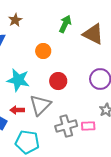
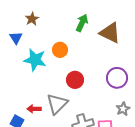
cyan star: (18, 80) -> (35, 60), moved

